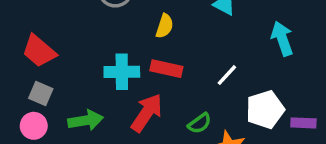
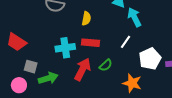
cyan arrow: (282, 39) -> (134, 17), moved
gray square: (41, 94) -> (31, 67), moved
green semicircle: (200, 123) -> (106, 65), moved

